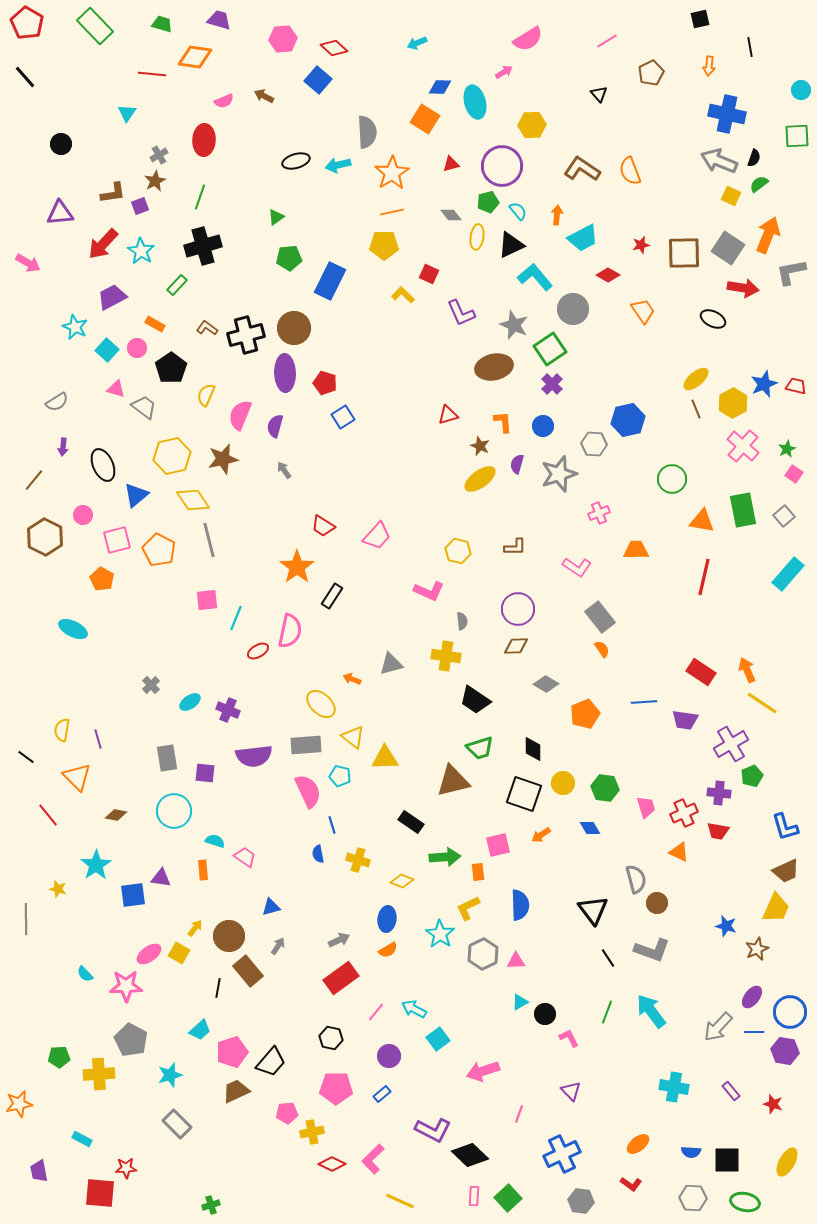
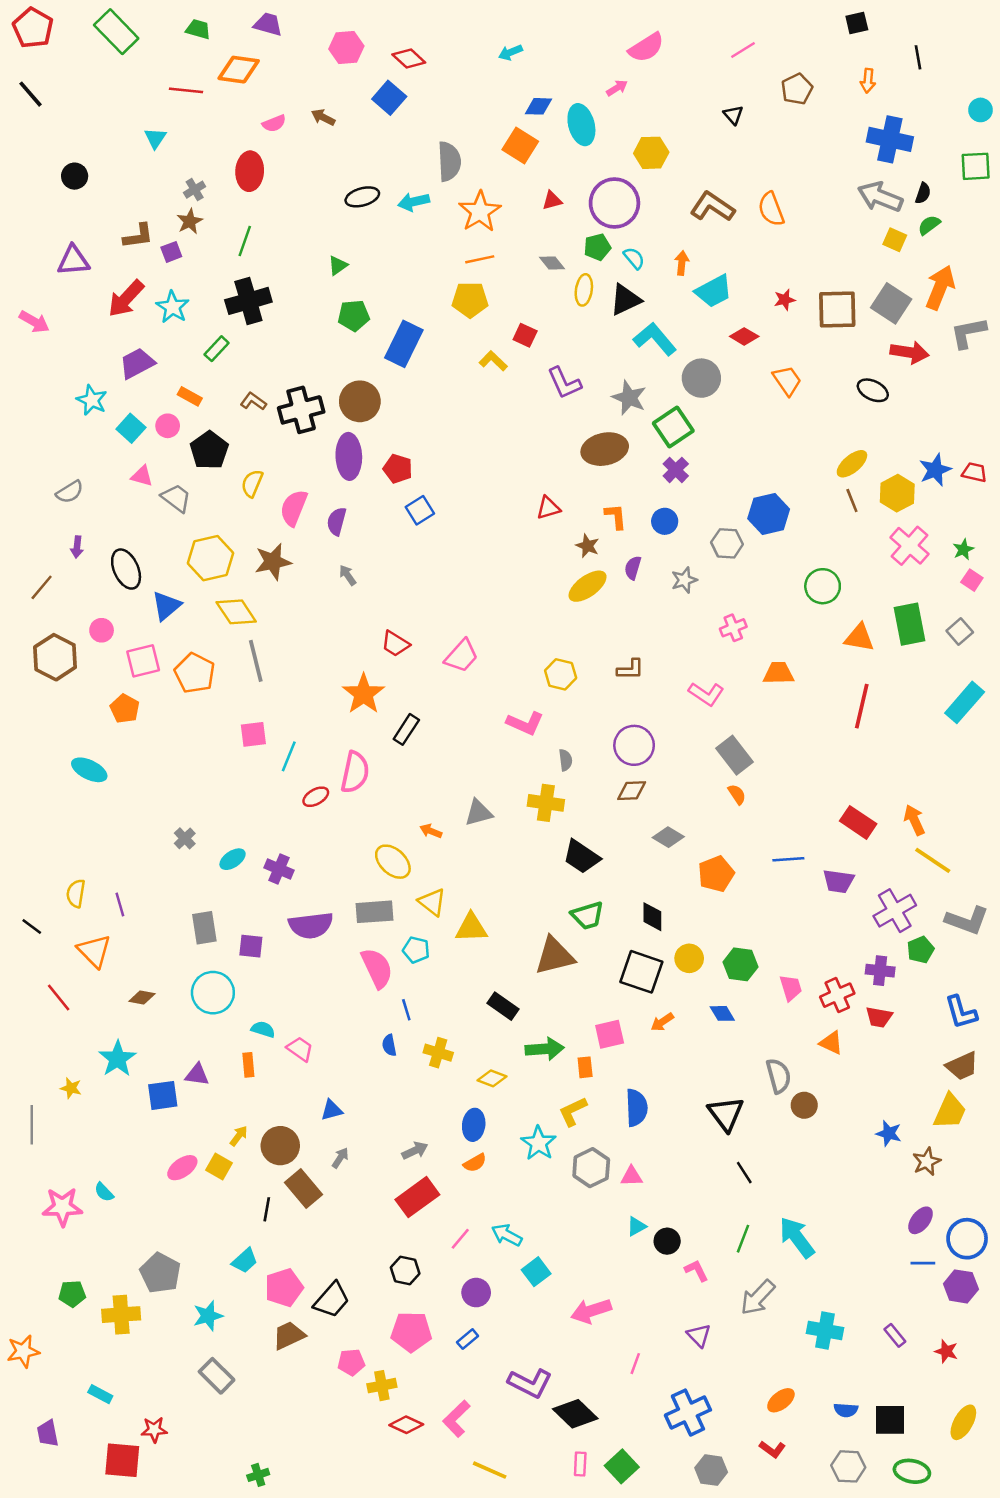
gray star: (559, 474) -> (684, 580), size x0.6
gray L-shape: (652, 950) -> (967, 920), moved
pink star: (126, 986) -> (62, 1207), moved
gray arrow: (718, 1027) -> (758, 1297), moved

